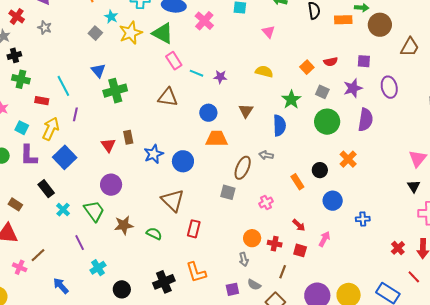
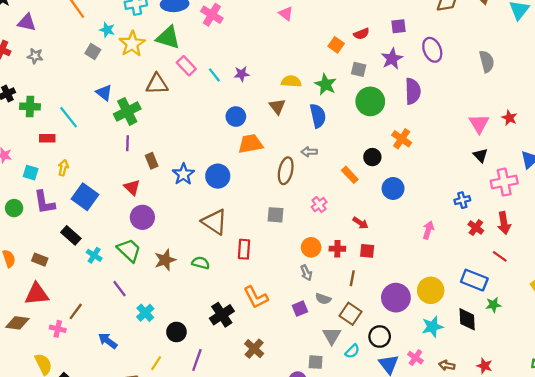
yellow semicircle: (264, 72) -> (291, 81), moved
cyan line: (197, 73) -> (214, 75), turned 40
green cross: (21, 79) -> (30, 107), moved
brown triangle: (168, 97) -> (157, 84), moved
purple line: (75, 114) -> (127, 143), moved
yellow arrow: (51, 129) -> (63, 168), size x0.6
red triangle: (108, 145) -> (132, 187), moved
gray square: (228, 192) -> (275, 215), moved
blue cross: (363, 219) -> (462, 200), moved
pink arrow: (324, 239) -> (428, 230), moved

